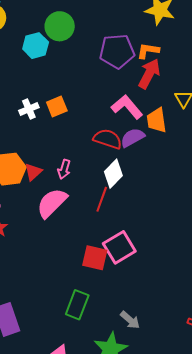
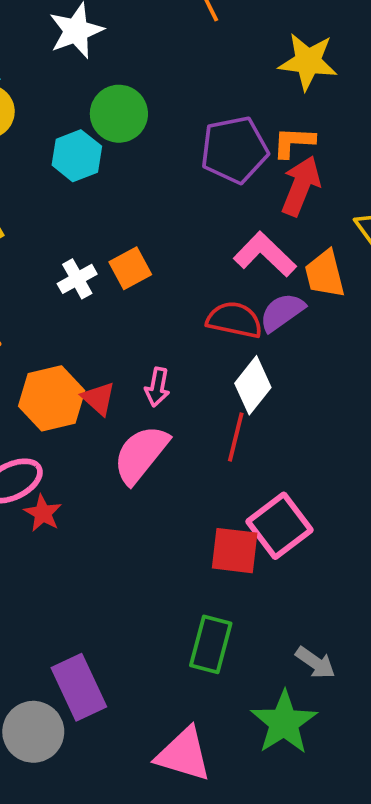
red triangle: (33, 172) -> (99, 399), turned -30

